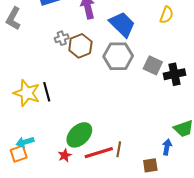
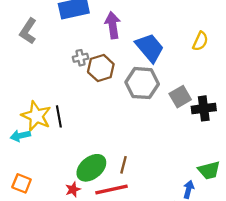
gray square: (153, 65) -> (180, 97), turned 30
cyan arrow: (25, 142) -> (20, 136), moved
brown line: (119, 149) -> (123, 165), moved
orange square: (19, 154) -> (22, 183), turned 36

